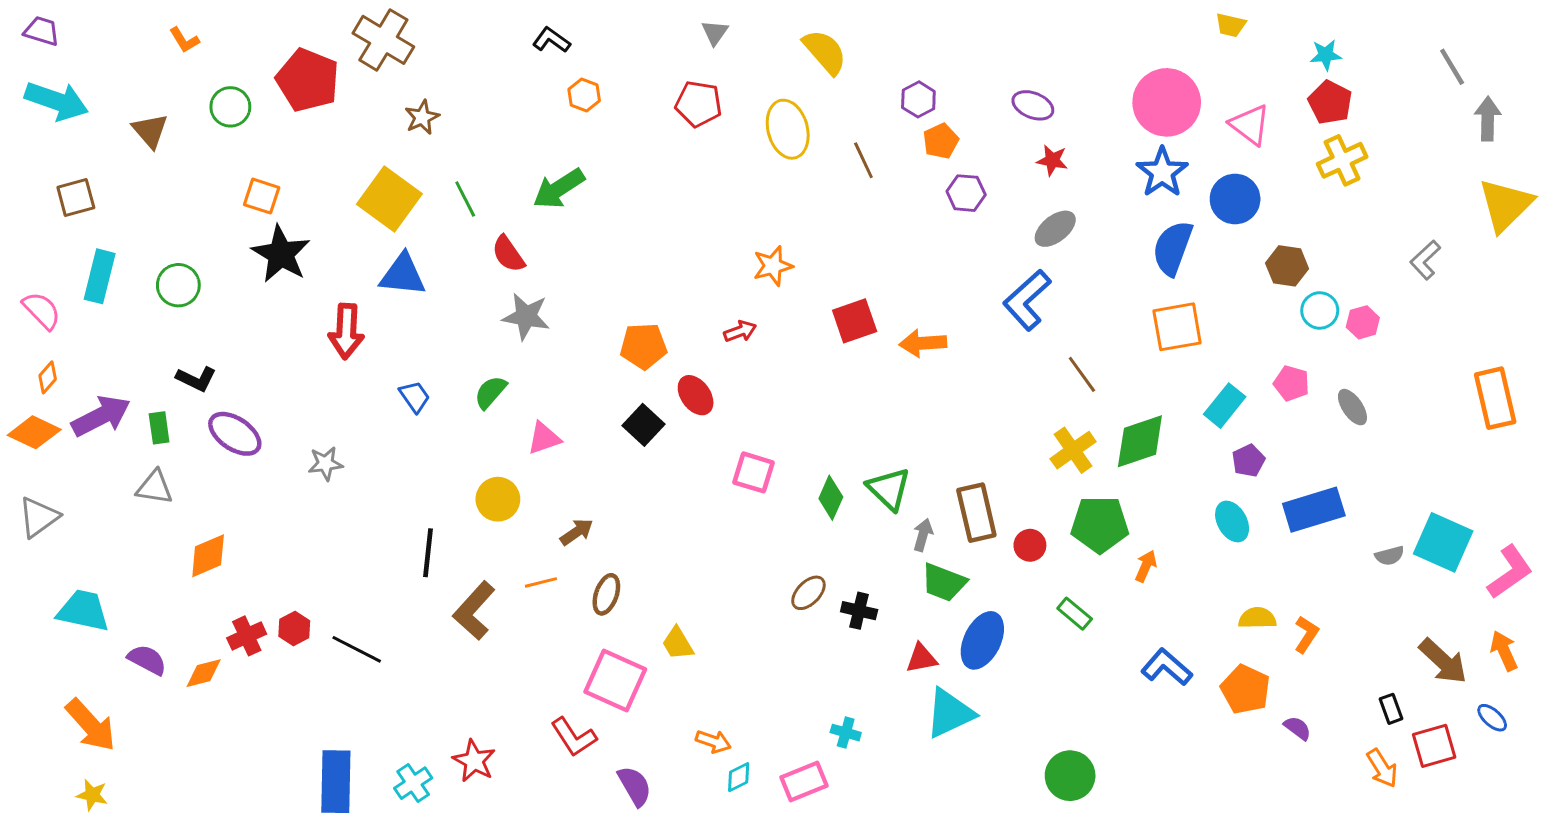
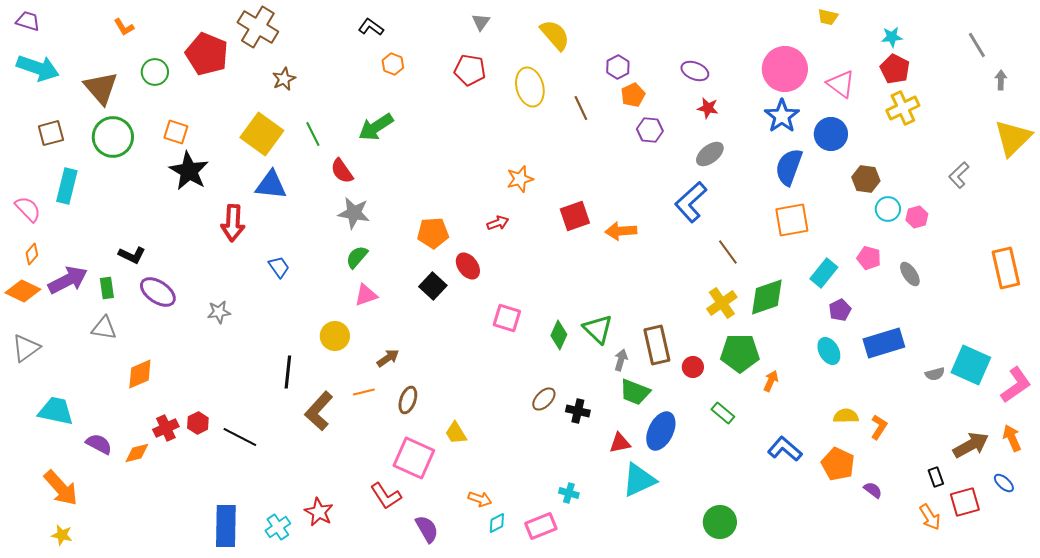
gray arrow: (1488, 119) -> (1001, 80), size x0.7
brown triangle: (150, 131) -> (101, 88), size x1.4
green circle: (178, 285) -> (113, 137), moved, size x1.4
green semicircle: (490, 392) -> (357, 257), moved
brown arrow: (1443, 661) -> (971, 445), turned -72

